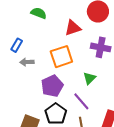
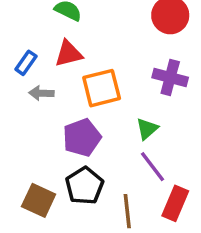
red triangle: (73, 28) -> (69, 54), moved
purple line: (81, 101) -> (153, 167), moved

